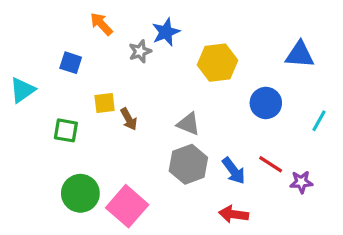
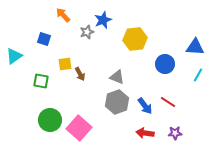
blue triangle: (300, 55) -> (195, 47), moved
purple star: (301, 182) -> (175, 133), moved

